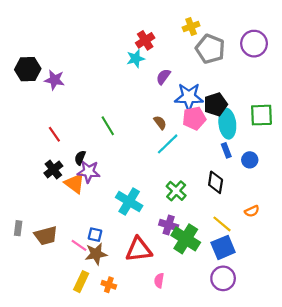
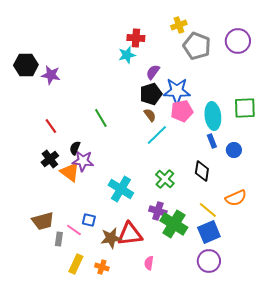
red cross: (145, 40) -> (136, 38), turned 36
black pentagon: (216, 104) -> (151, 94), moved
orange semicircle: (252, 211) -> (236, 198), size x1.5
gray rectangle: (18, 228) -> (59, 239), moved
brown star: (96, 254) -> (111, 238), moved

